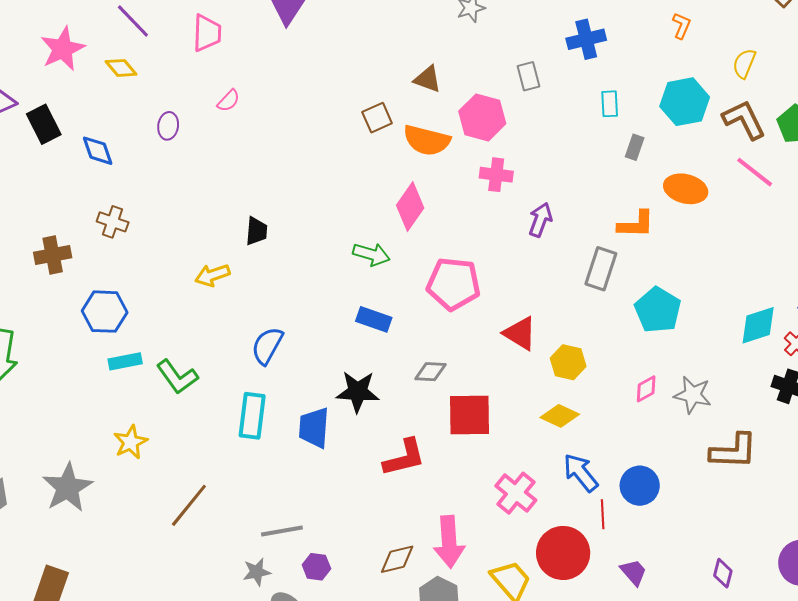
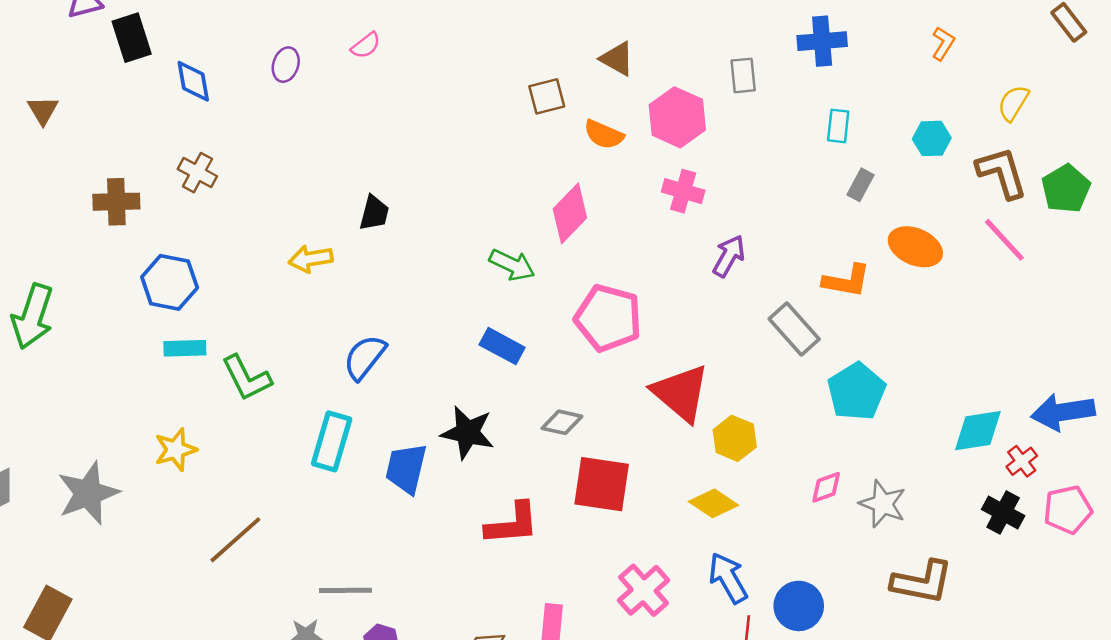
cyan hexagon: (685, 102) -> (932, 138), size x0.6
orange semicircle: (427, 140) -> (604, 135), size x0.7
gray rectangle: (601, 269) -> (794, 329), turned -69
red triangle: (520, 333) -> (681, 393), size x1.4

